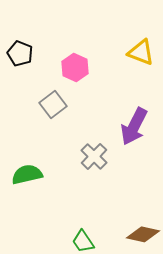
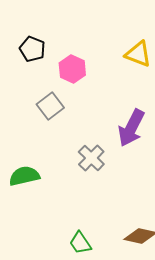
black pentagon: (20, 53) -> (32, 49), moved

